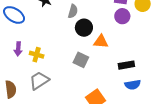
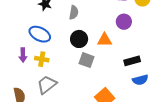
blue ellipse: (14, 15) -> (40, 34), moved
purple circle: (122, 16) -> (124, 22), moved
black circle: (84, 28) -> (79, 39), moved

